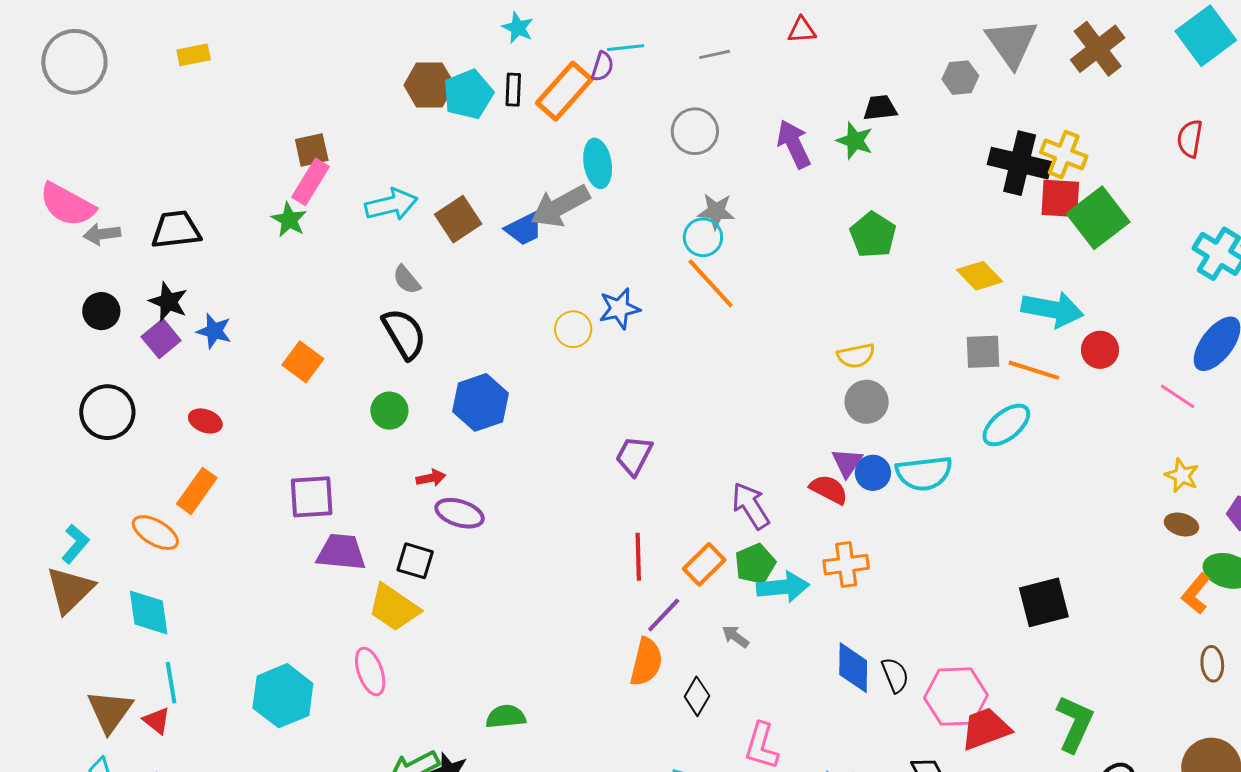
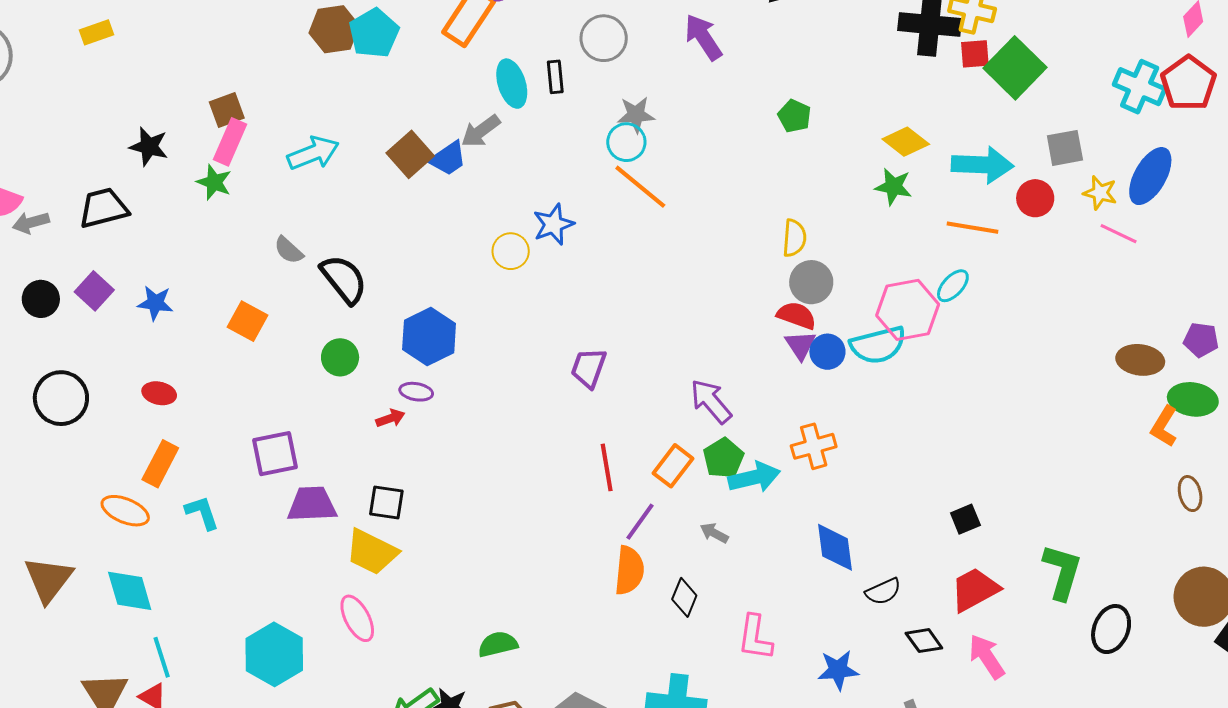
black rectangle: (513, 90) -> (555, 77), moved
green star: (855, 141) -> (893, 187), moved
red square: (1060, 198) -> (975, 54), size x0.7
gray arrow: (560, 206) -> (481, 131), size x0.7
brown square: (458, 219) -> (410, 154), moved
green pentagon: (873, 235) -> (794, 116), size x0.7
gray semicircle: (407, 280) -> (289, 250), moved
black star: (168, 302) -> (149, 146), moved
purple square: (161, 339) -> (94, 291), moved
gray square: (983, 352) -> (1065, 148), moved
yellow semicircle: (856, 356) -> (794, 238), turned -66
cyan ellipse: (1006, 425) -> (953, 286), size x0.7
yellow star: (1182, 476) -> (1100, 193), moved
red semicircle: (829, 489) -> (796, 315), moved
purple ellipse: (460, 513) -> (416, 392), moved, size x0.7
brown ellipse: (1181, 525) -> (1140, 360), size x1.4
cyan L-shape: (75, 544) -> (202, 513), moved, turned -51
black square: (1044, 602) -> (965, 519), moved, size x0.6
black semicircle: (895, 675) -> (883, 591), moved, turned 96
pink hexagon: (956, 697) -> (908, 310), moved

